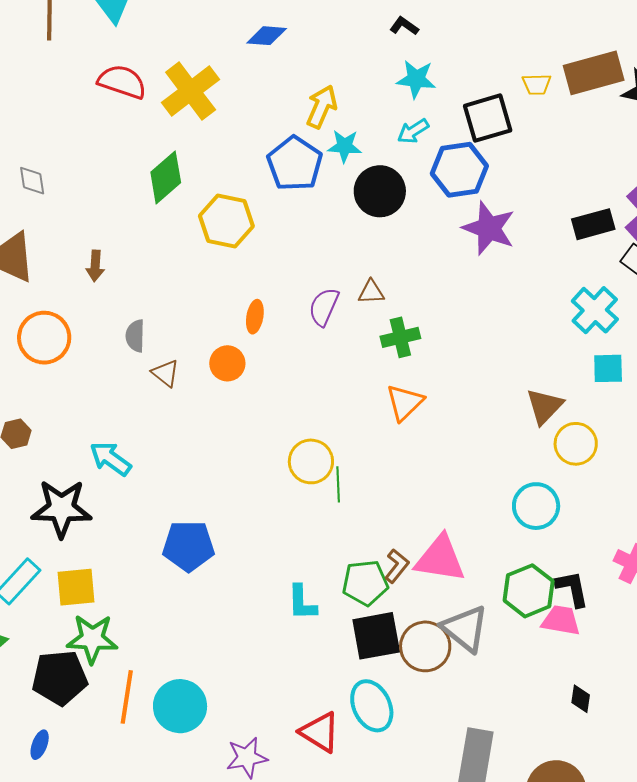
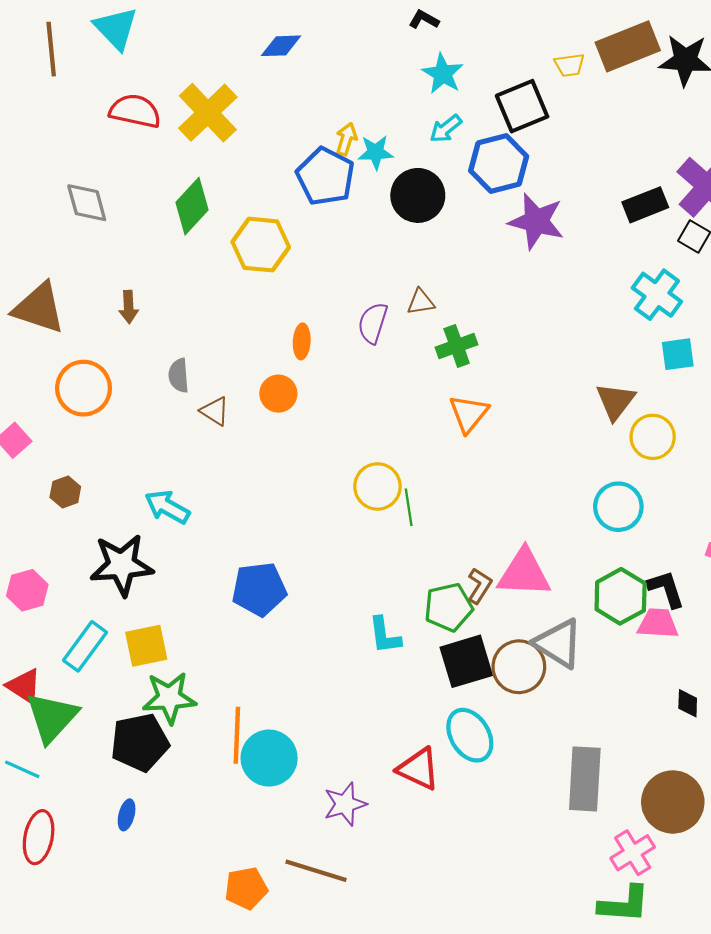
cyan star: (416, 79) -> (443, 74), turned 30
yellow arrow: (322, 107) -> (346, 139), moved, size x0.7
gray diamond: (32, 181) -> (87, 203), moved, size x1.4
orange line: (127, 697) -> (237, 735), moved

